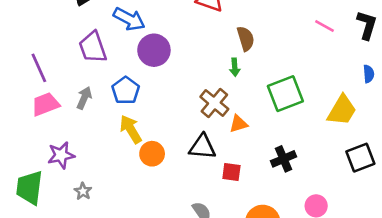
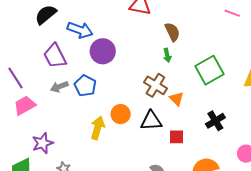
gray arrow: (84, 98) -> (59, 87), moved, turned -126
orange triangle: (239, 124) -> (177, 99), turned -49
yellow arrow: (131, 129) -> (98, 128), moved, turned 55
orange circle: (152, 154) -> (121, 114), moved

